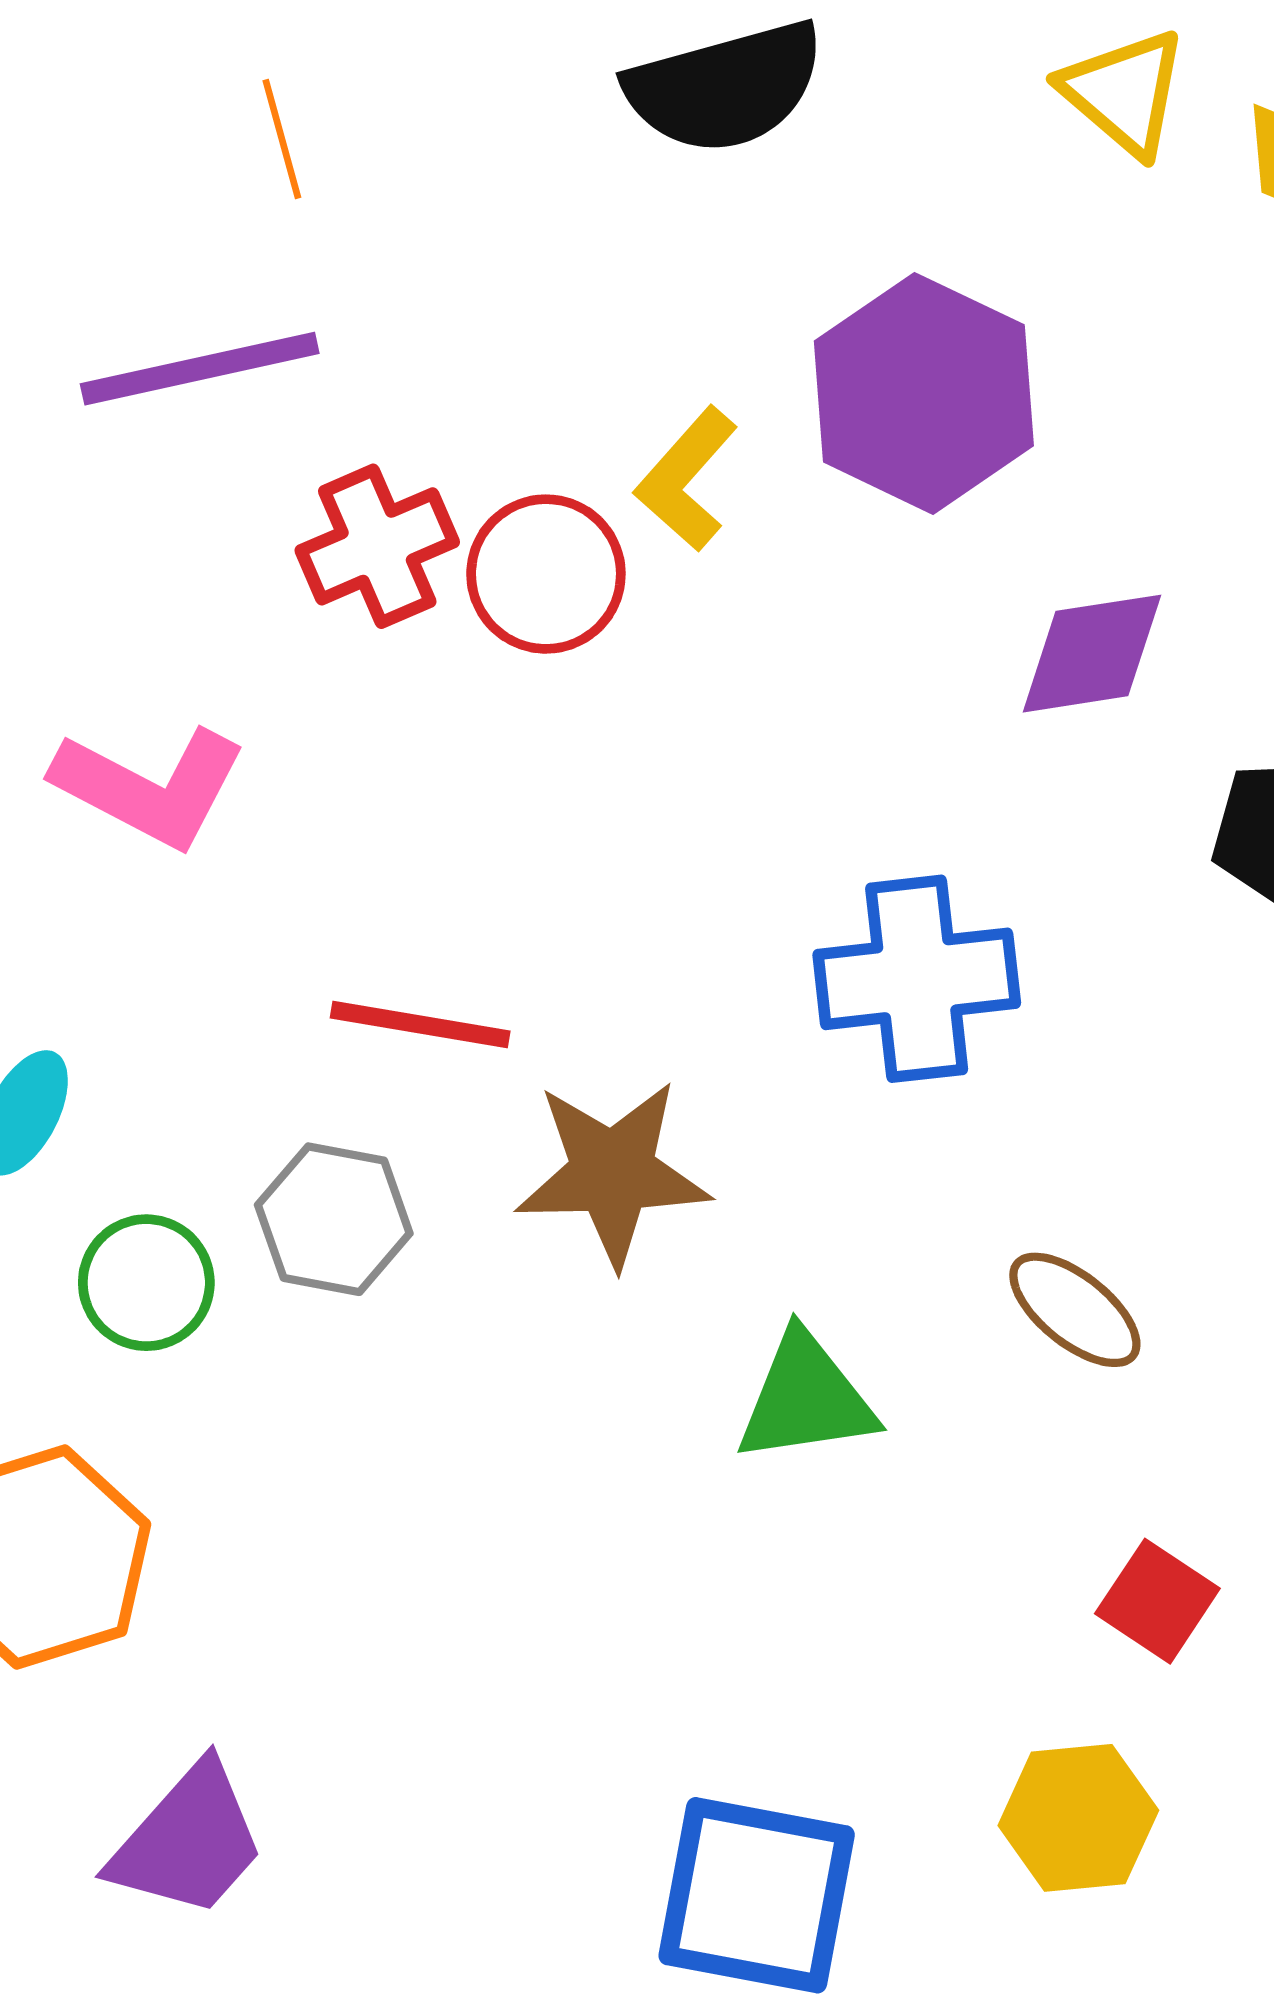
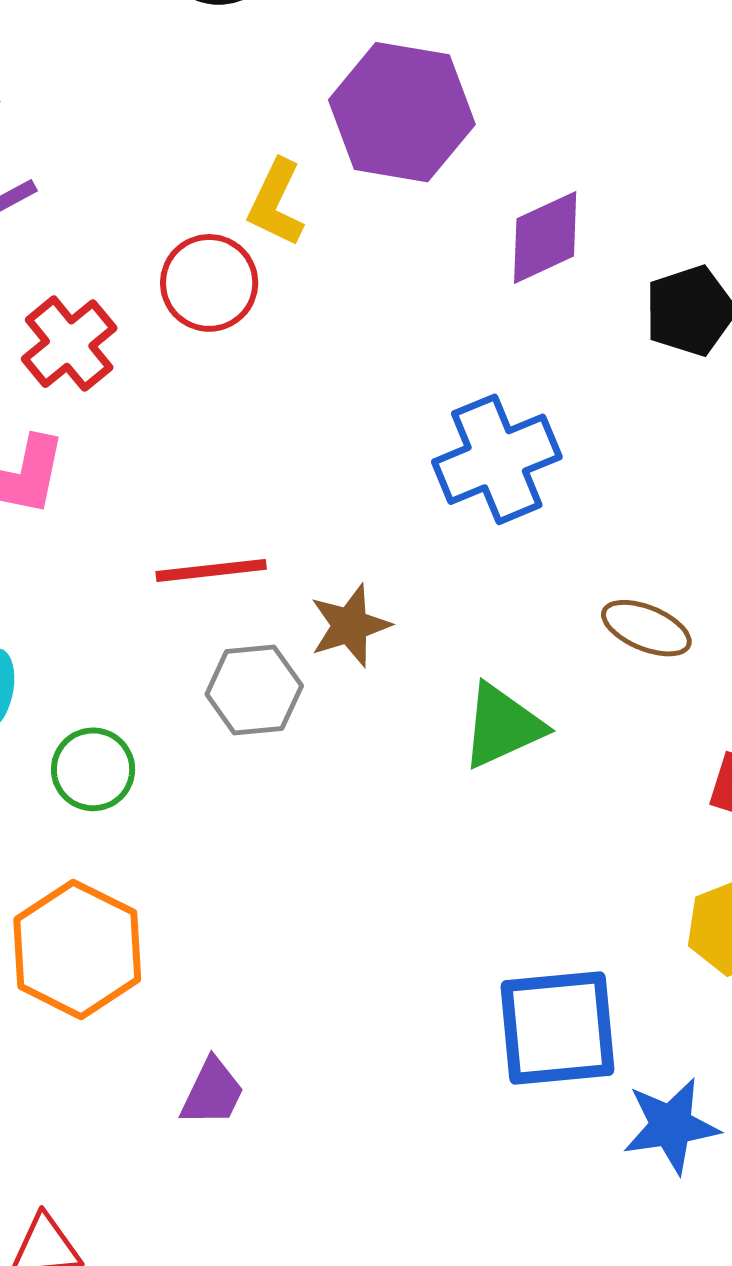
red cross: (377, 546) -> (69, 344), moved
brown star: (613, 1173) -> (350, 626), size x0.7
gray hexagon: (334, 1219) -> (254, 690), moved
purple trapezoid: (188, 1841) -> (212, 1092), size x0.7

